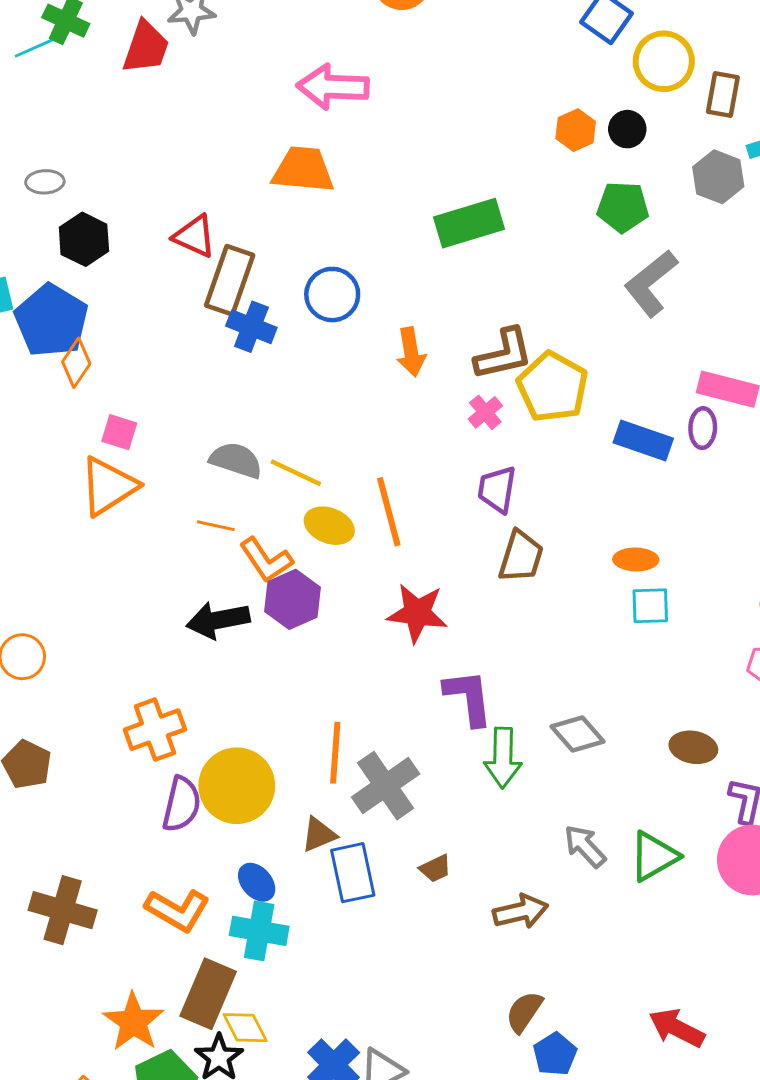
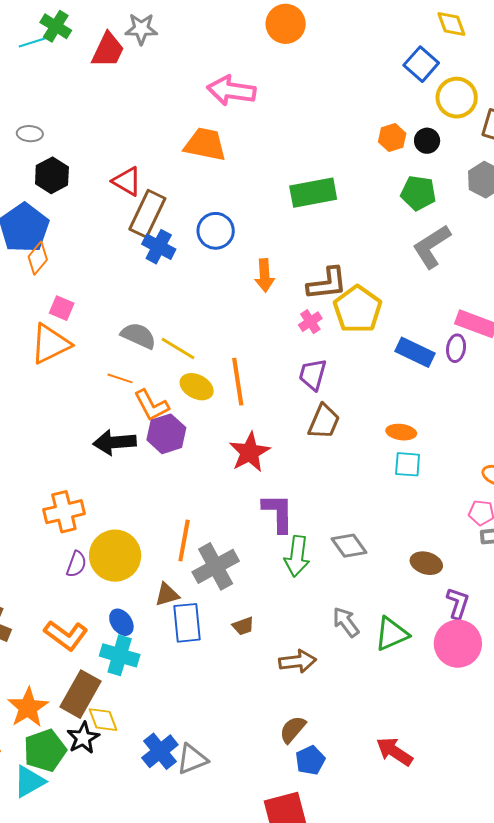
red star: (417, 613) -> (250, 452), turned 30
purple semicircle: (182, 804) -> (76, 564), size x0.7

